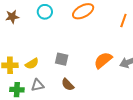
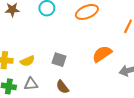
orange semicircle: (103, 60) -> (102, 54), moved

